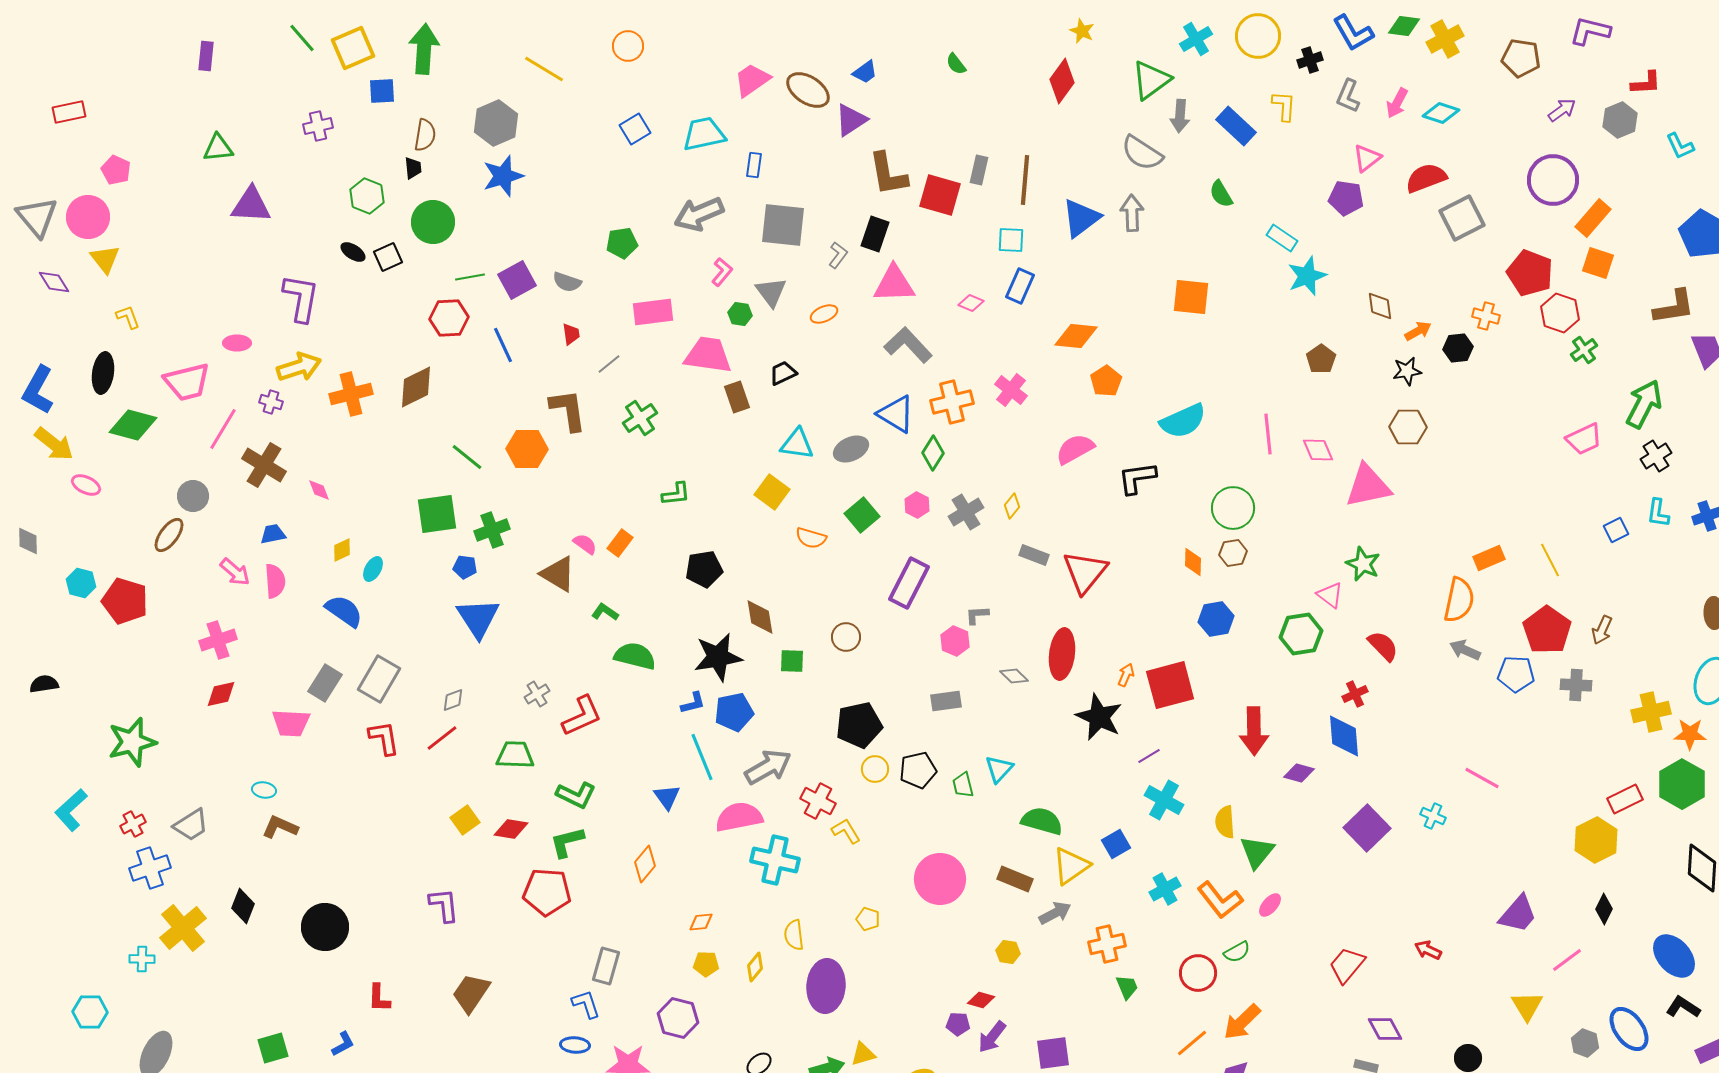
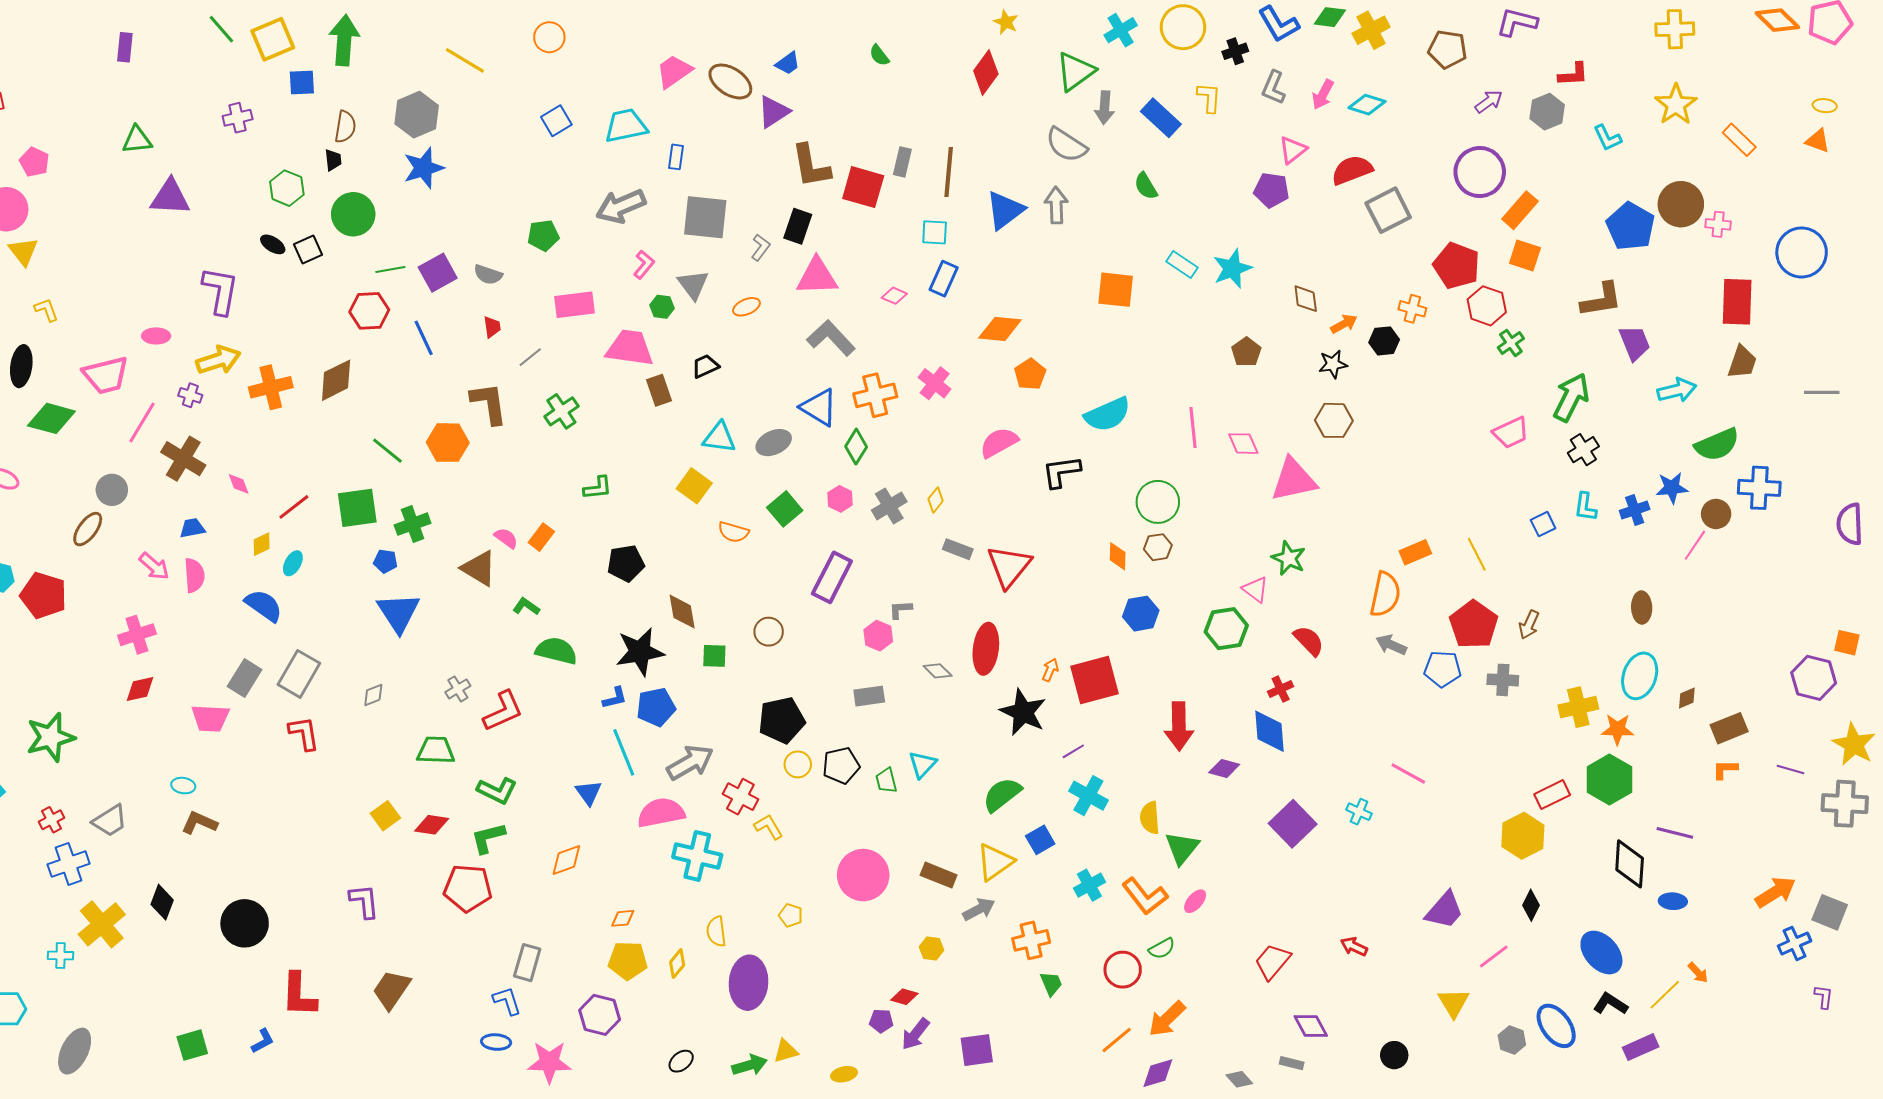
cyan rectangle: (1282, 238) -> (1182, 265), moved
red line: (442, 738) -> (294, 507), moved
green semicircle: (1042, 821) -> (1002, 795), moved, turned -54
orange diamond: (645, 864) -> (566, 860), turned 30
yellow pentagon: (706, 964) -> (628, 961), size x1.5
red L-shape: (379, 998) -> (299, 995), size x1.6

